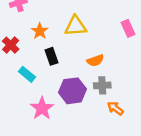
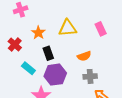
pink rectangle: (128, 28) -> (101, 29), moved
purple hexagon: (72, 91) -> (55, 75), moved

